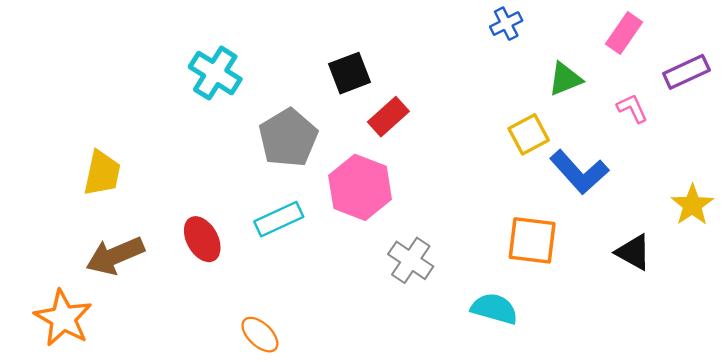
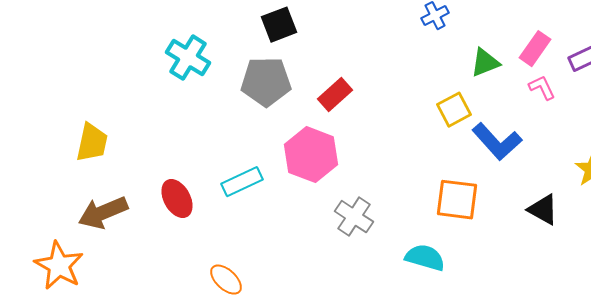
pink rectangle: (624, 33) -> (535, 49), moved
black square: (349, 73) -> (279, 25), moved
gray pentagon: (288, 138) -> (266, 82), moved, turned 30

